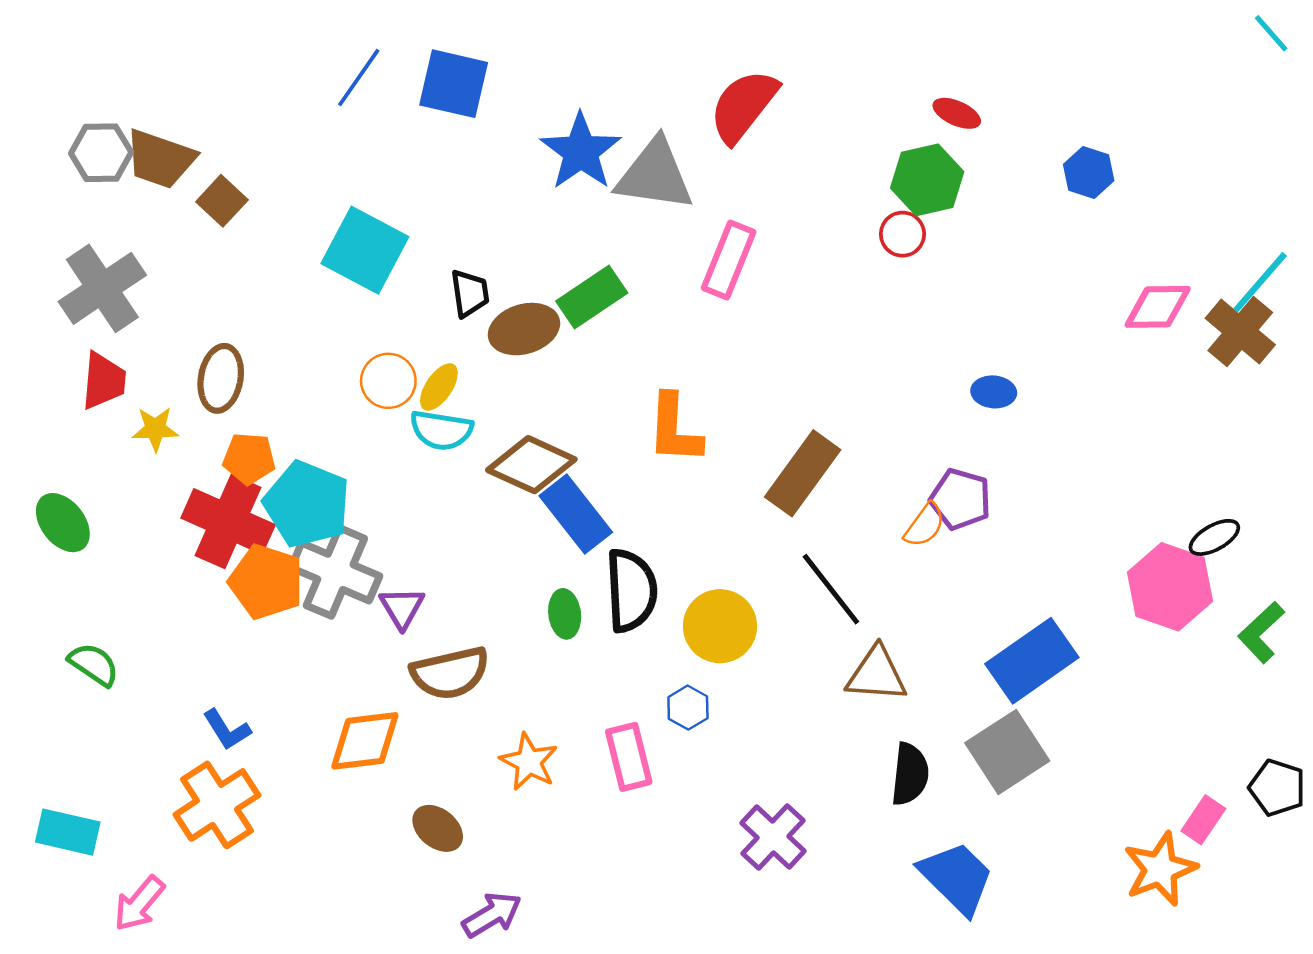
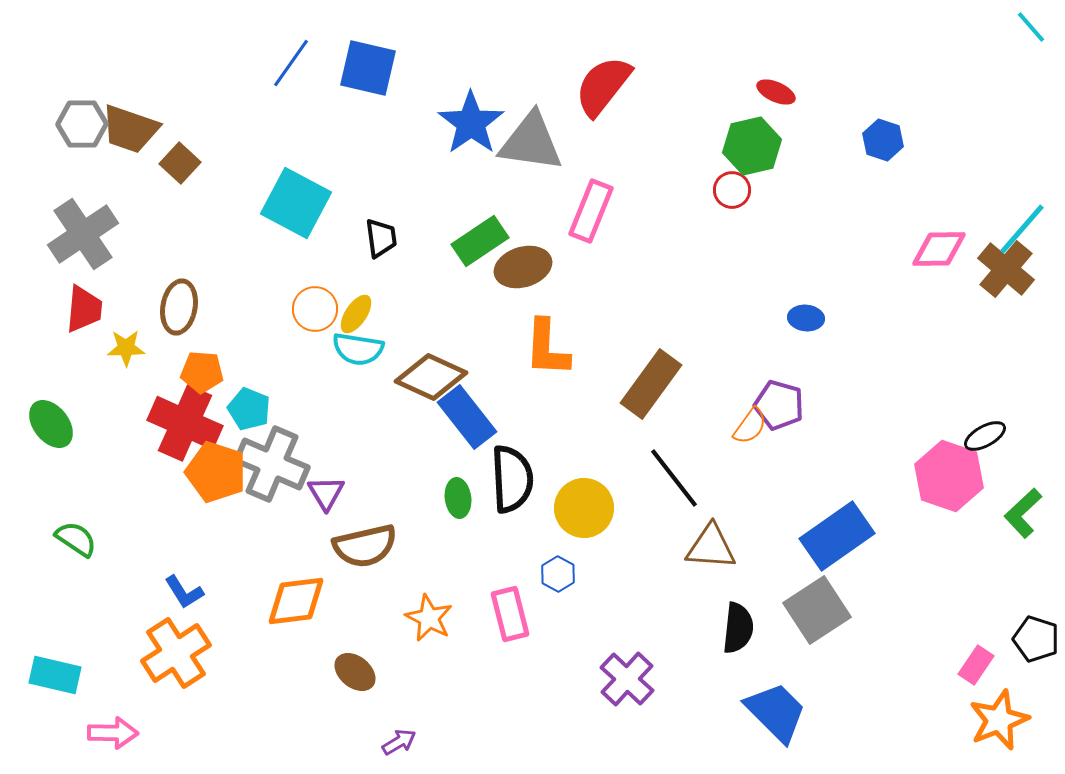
brown ellipse: (524, 329) -> (523, 267), moved
cyan pentagon: (307, 504) -> (249, 409), size x0.6
orange star: (1160, 869) -> (999, 720), moved
pink arrow: (139, 904) -> (113, 733), turned -129
purple arrow: (492, 915) -> (399, 742), size x0.7

